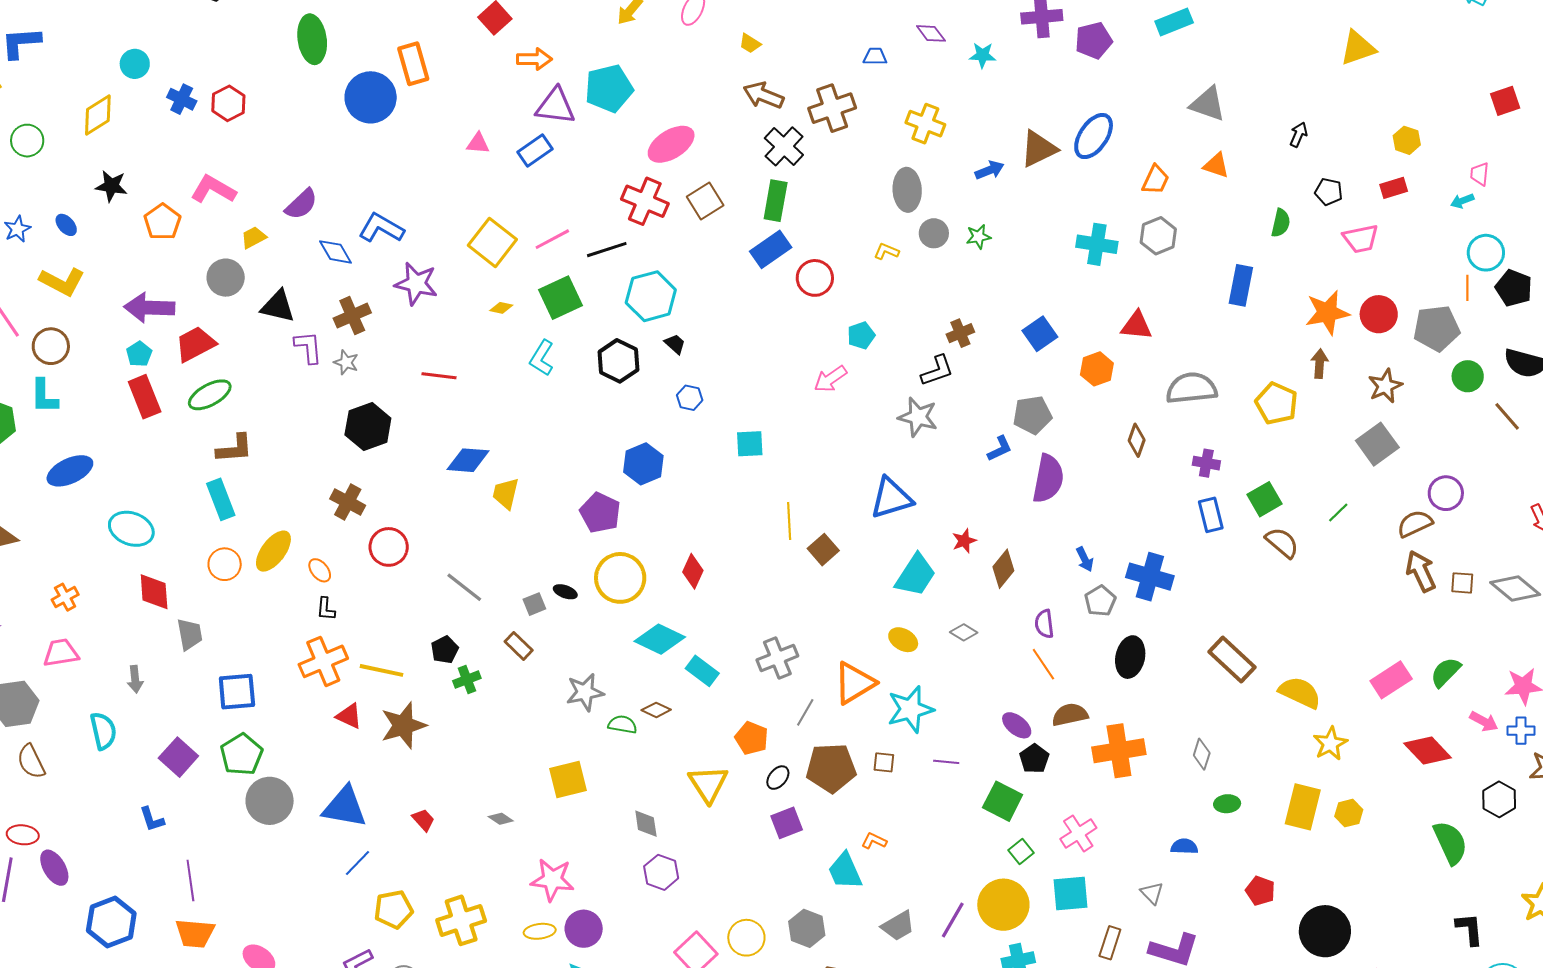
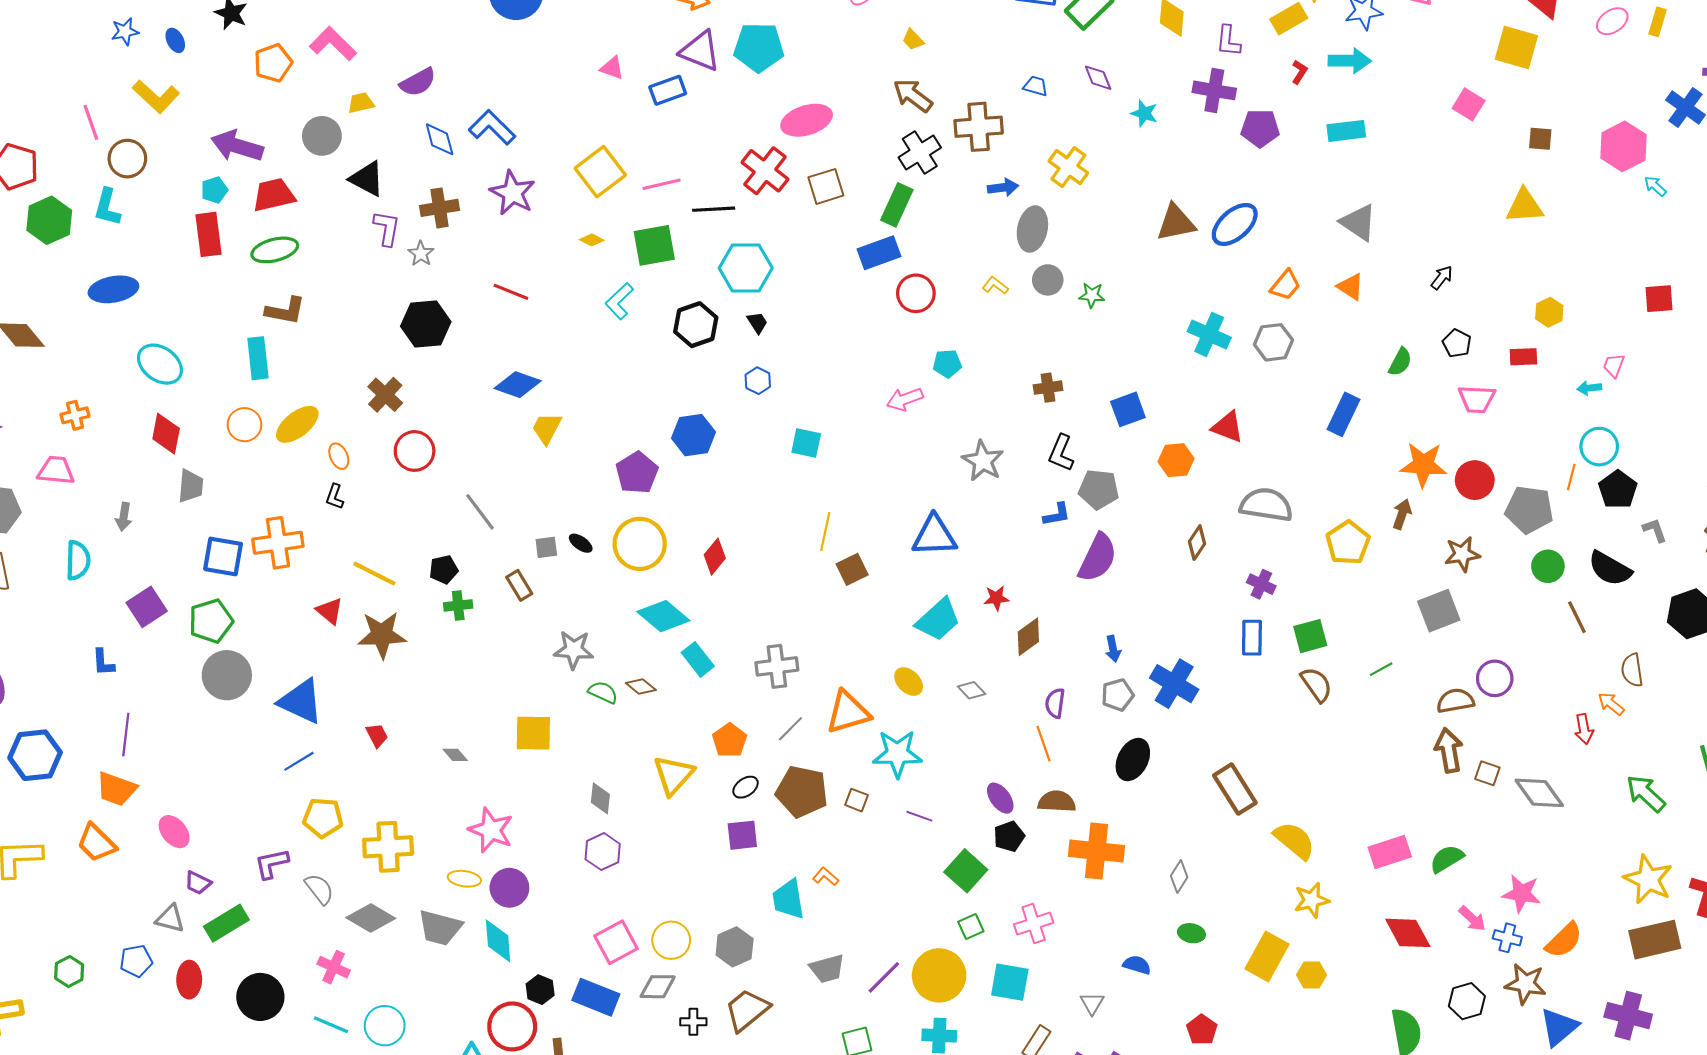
blue arrow: (990, 170) -> (1003, 188), moved
black L-shape: (937, 371) -> (1061, 453), moved, turned 117
orange cross: (323, 661) -> (278, 543), moved

